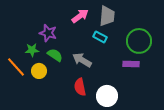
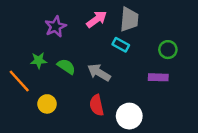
purple star: (48, 33) -> (55, 27), moved, turned 30
green circle: (139, 41) -> (168, 50), size x0.6
yellow circle: (39, 71) -> (47, 104), moved

